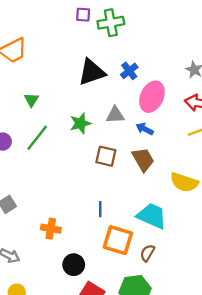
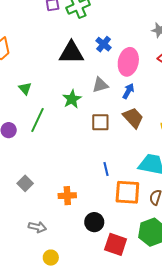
black triangle: (92, 72) -> (71, 53), turned 32
blue arrow: (145, 129) -> (128, 91), turned 105

